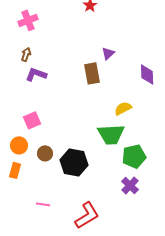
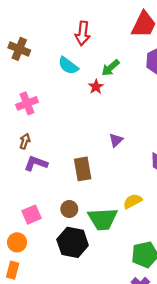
brown rectangle: (92, 73) -> (83, 169), moved
green trapezoid: (111, 134) -> (103, 219), moved
brown circle: (45, 153) -> (69, 209), moved
black hexagon: (74, 162) -> (73, 242), moved

